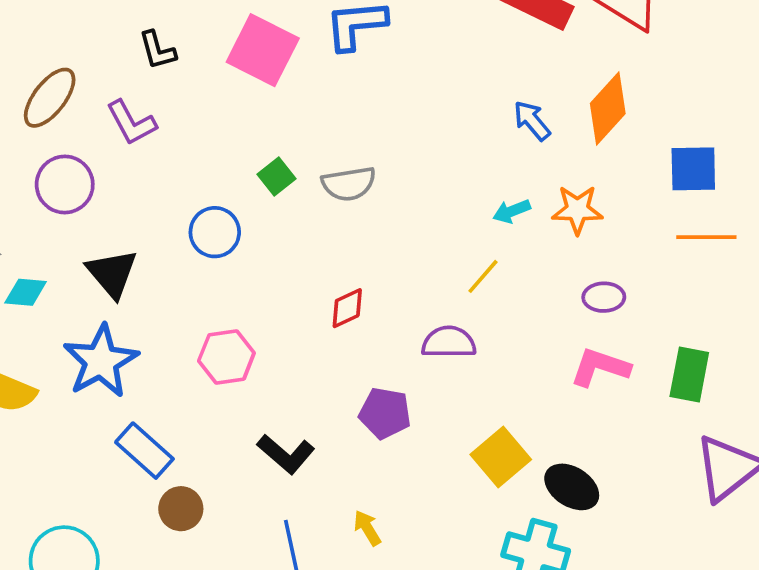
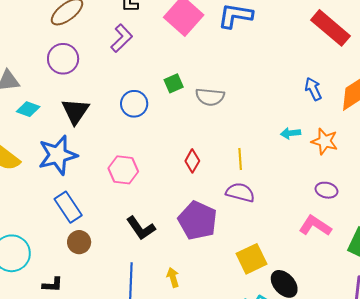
purple L-shape: (131, 123) -> (122, 38), moved, turned -120
yellow line: (483, 276) -> (240, 159), moved, turned -60
red diamond: (347, 308) -> (192, 161), turned -50
purple pentagon: (385, 413) -> (198, 220), size x1.4

